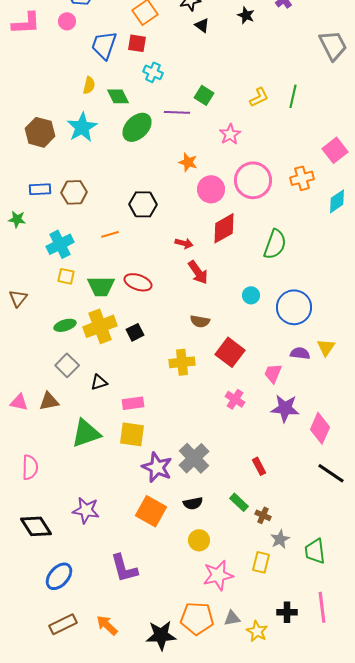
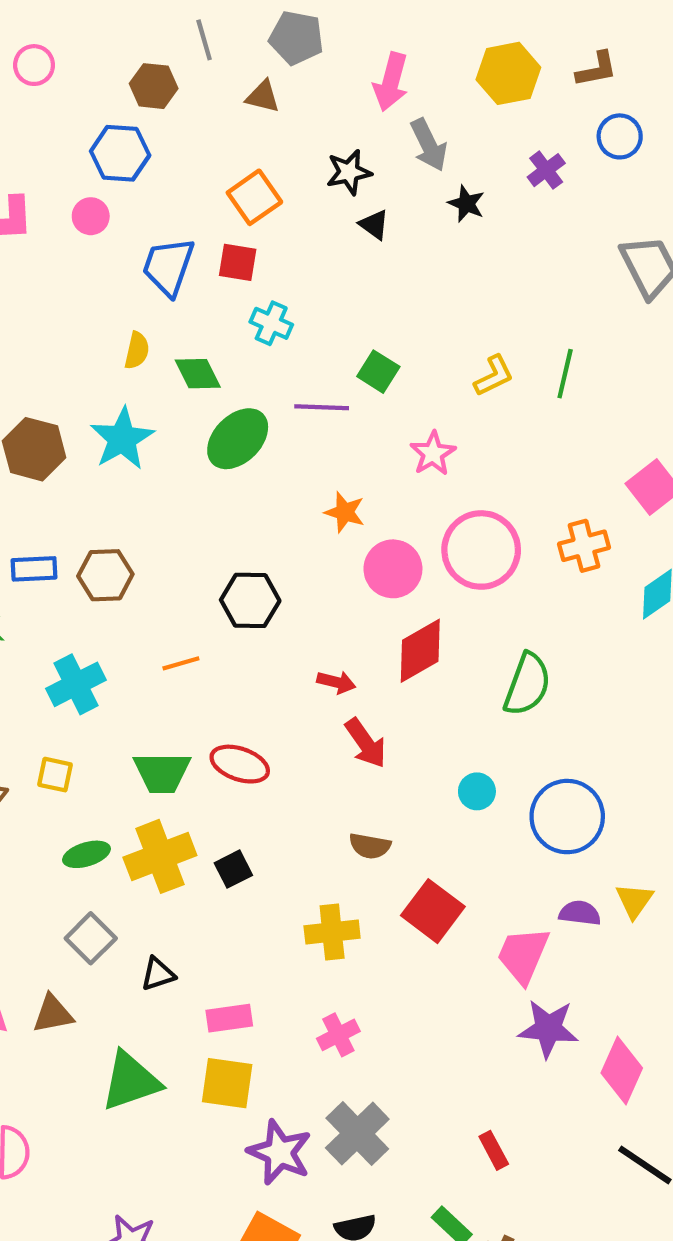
yellow square: (66, 276) -> (55, 775), moved
pink trapezoid: (273, 373) -> (523, 955), size x1.4
pink cross: (235, 399) -> (338, 1035), moved, turned 30

